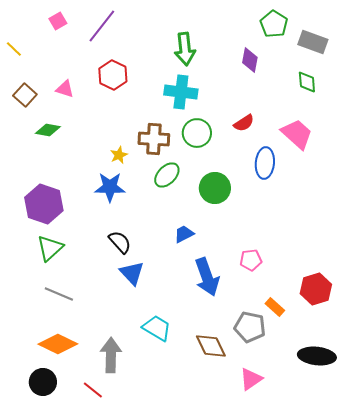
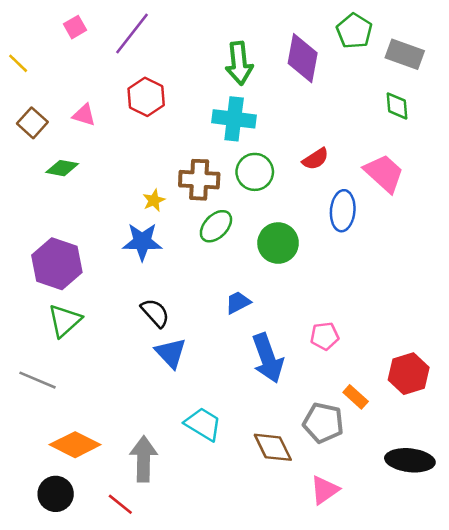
purple diamond: (250, 60) -> (303, 58), moved, size x1.5
gray line: (59, 294) -> (38, 380), moved

